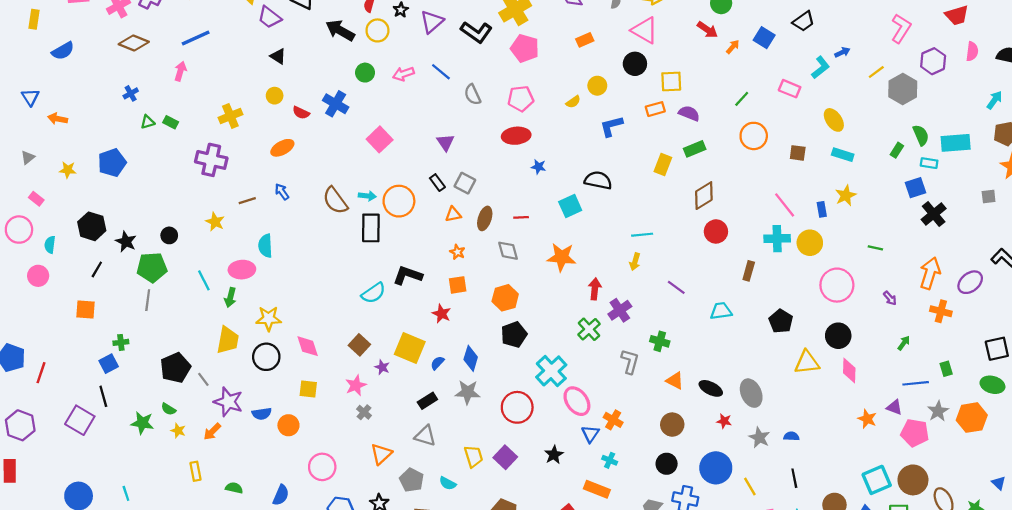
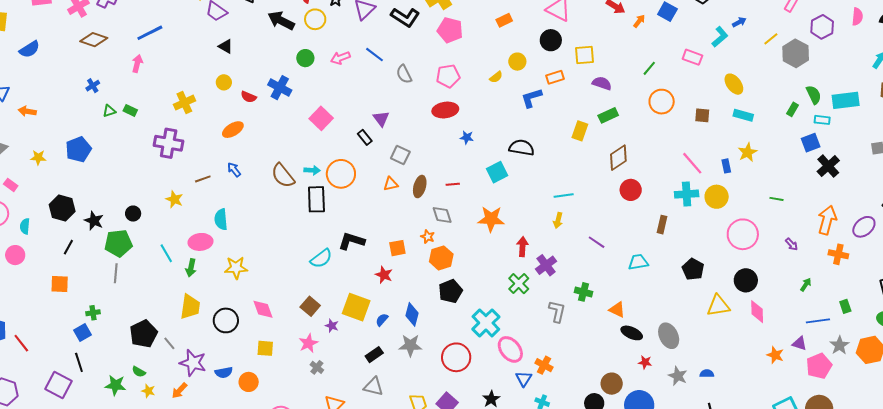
orange rectangle: (655, 109) -> (555, 77), moved
black rectangle: (437, 183) -> (365, 137), moved
orange star: (457, 252) -> (428, 237), moved
yellow star: (269, 318) -> (236, 268), moved
red line: (41, 373) -> (21, 343), turned -54
orange triangle: (675, 381) -> (617, 310), moved
brown circle: (672, 425) -> (612, 384), moved
pink pentagon: (915, 433) -> (819, 366), turned -30

